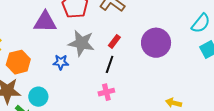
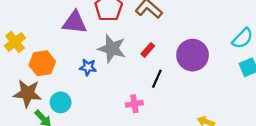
black line: (110, 64) -> (157, 79), moved

